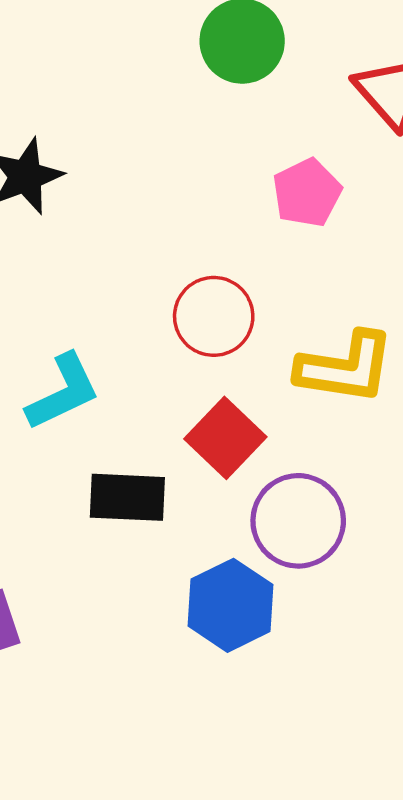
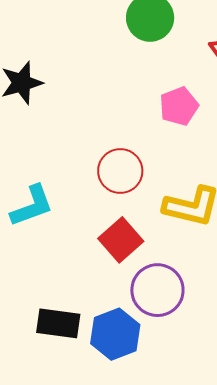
black rectangle: (127, 497) -> (58, 323), moved

